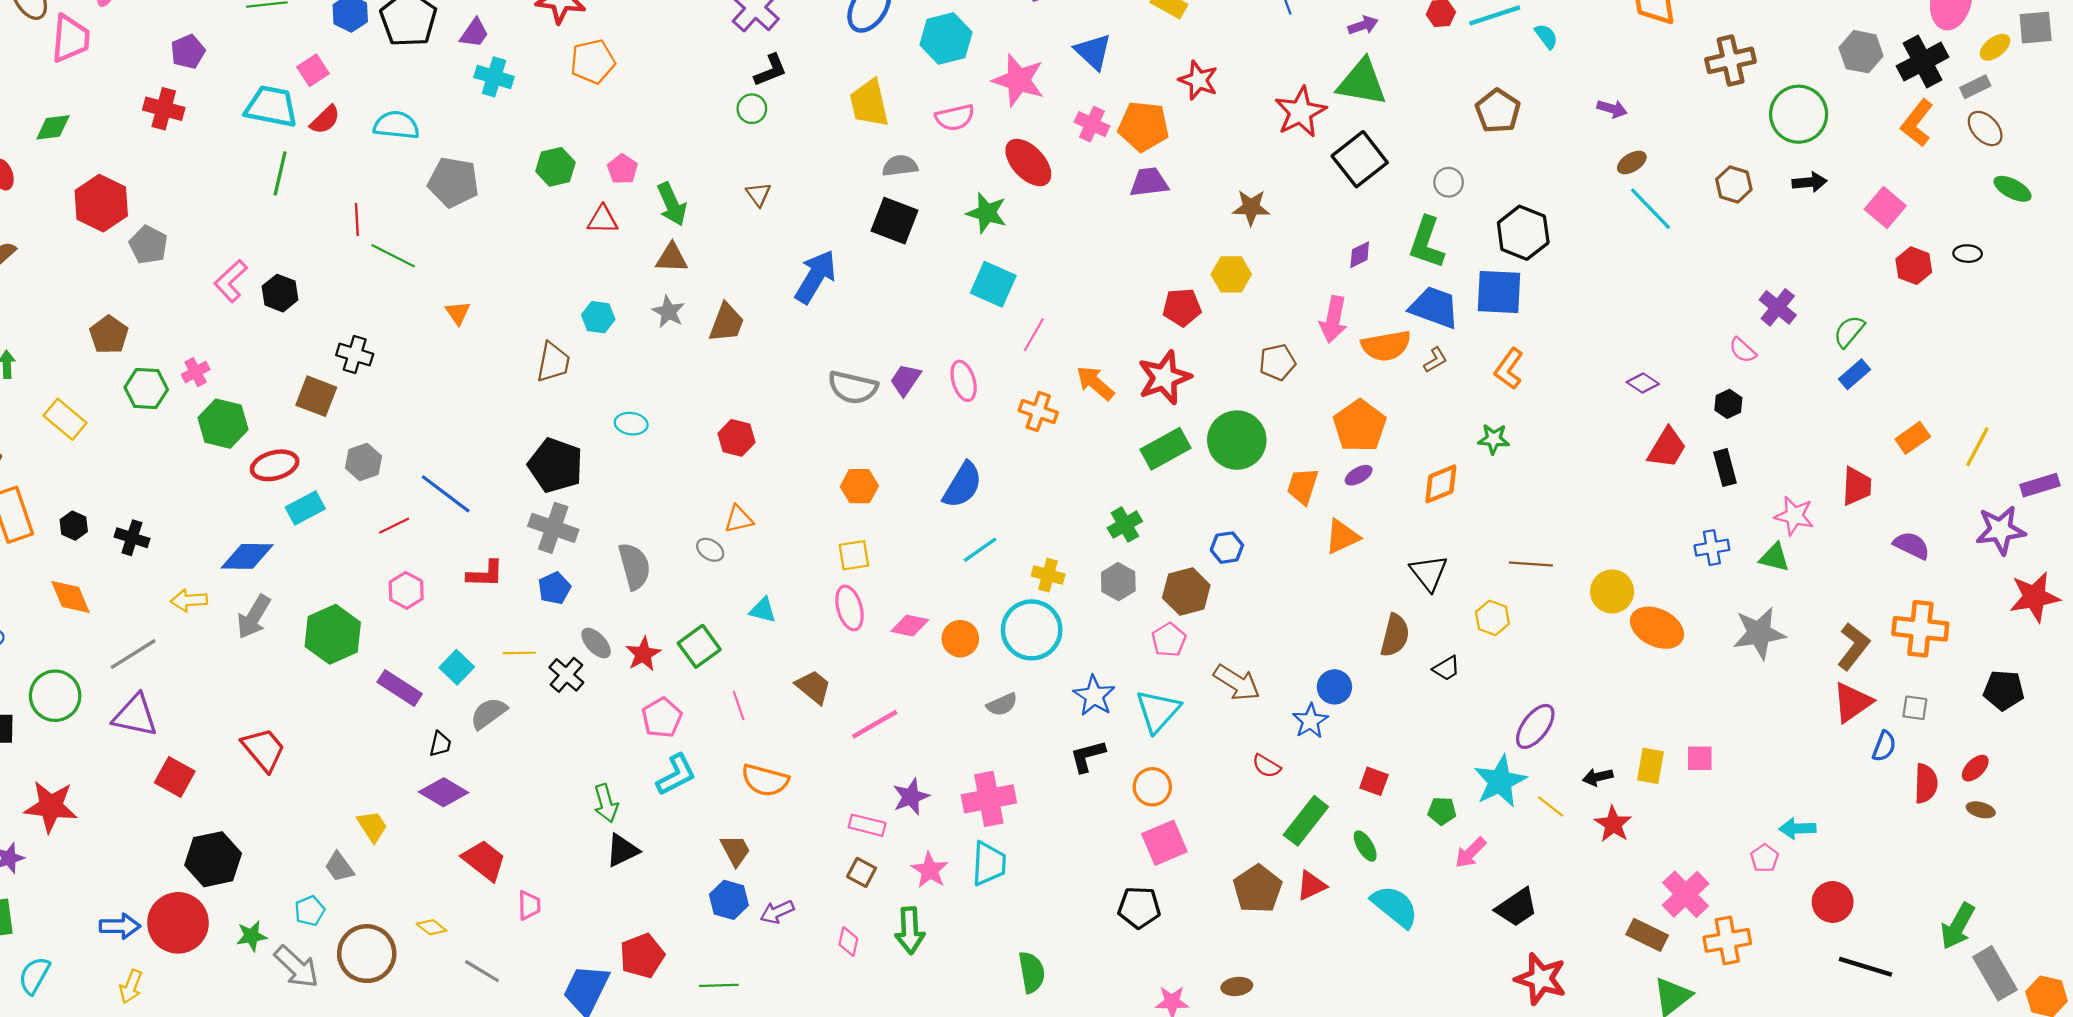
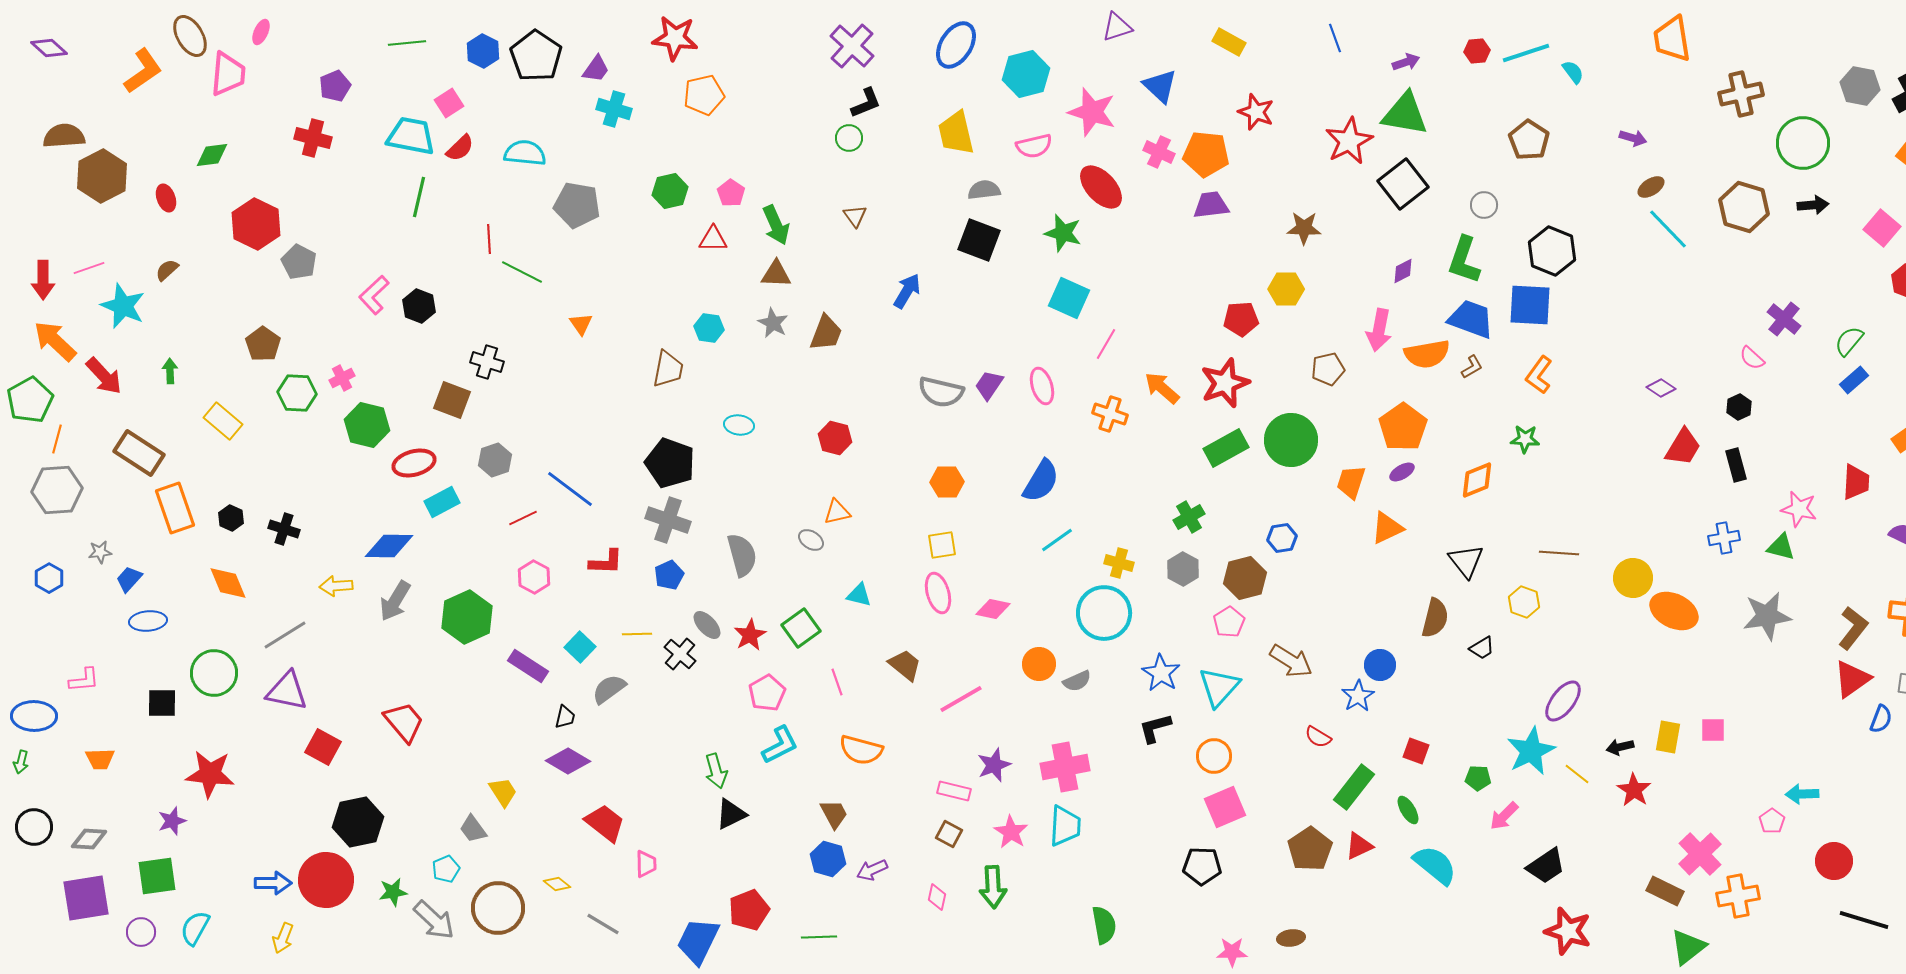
brown hexagon: (1734, 184) -> (1744, 207), size x1.5
blue arrow: (815, 277) -> (907, 291), size x0.7
orange circle: (960, 639) -> (1039, 664), moved

